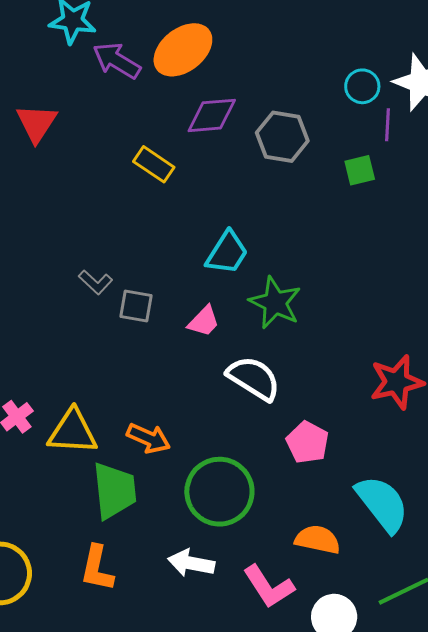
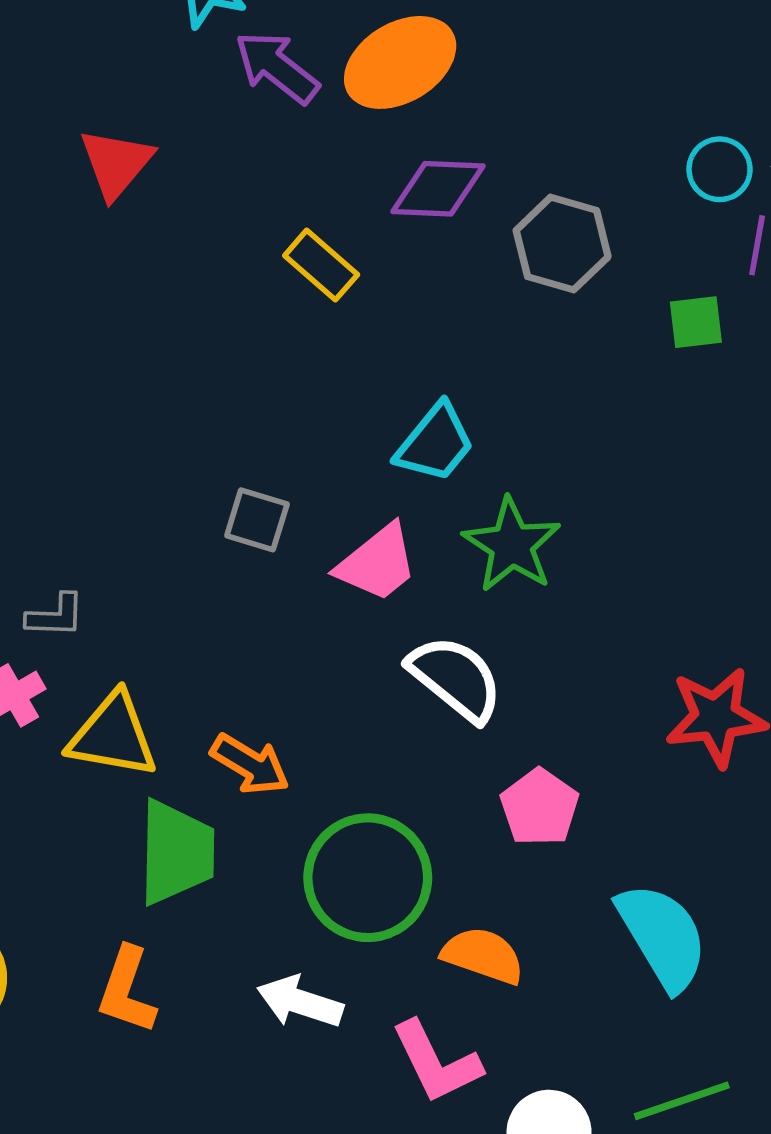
gray L-shape: (95, 282) -> (56, 616), moved, turned -48
pink trapezoid: (204, 321) -> (377, 563), size x1.4
orange semicircle: (318, 540) -> (483, 955), moved

